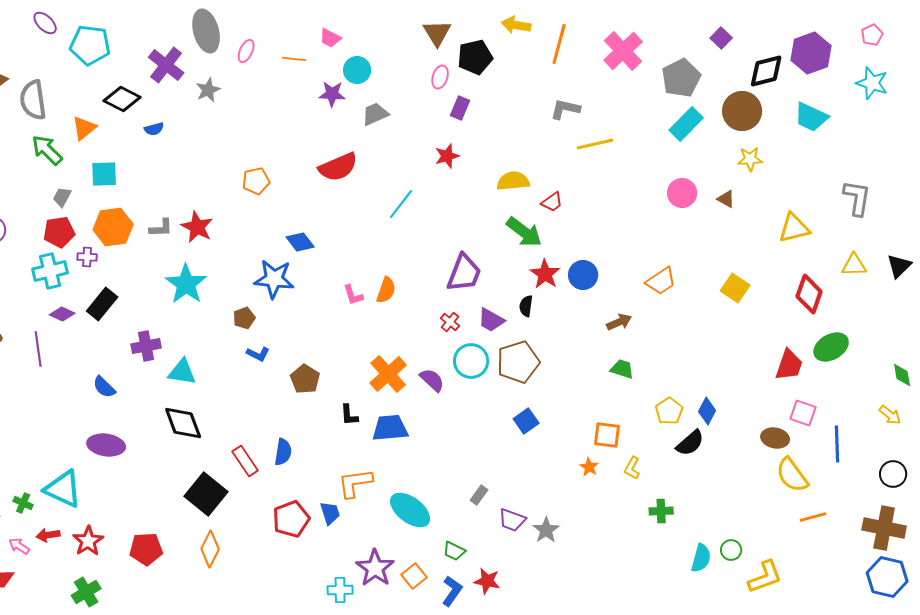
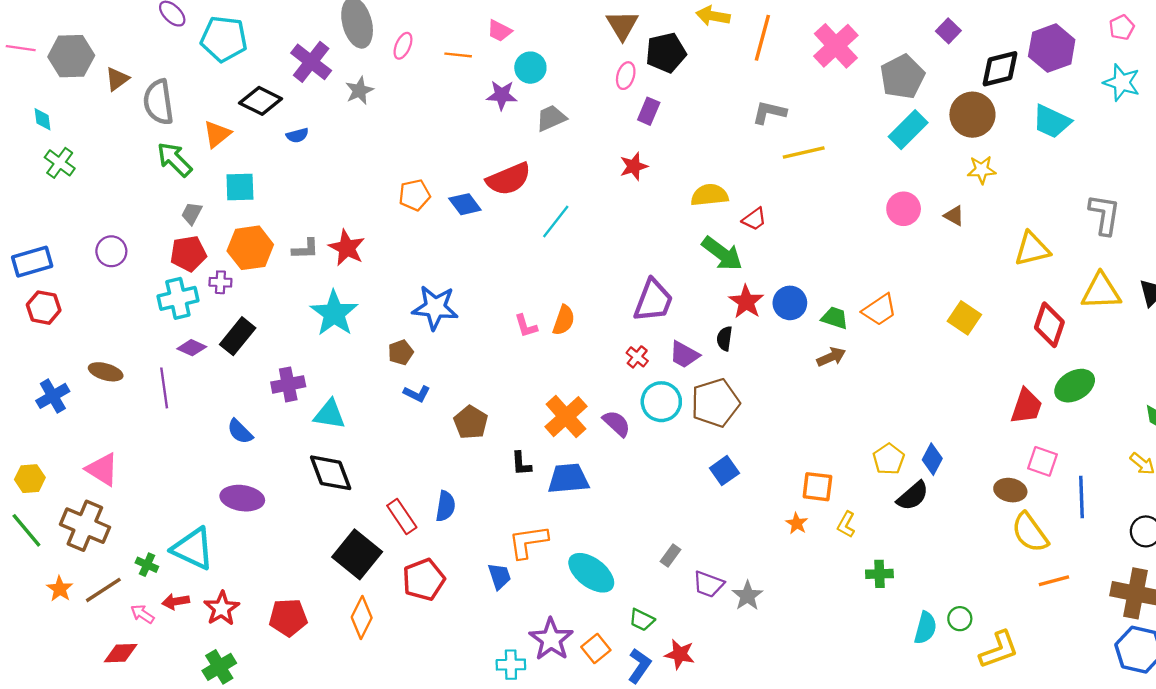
cyan line: (401, 204) -> (556, 221), moved
blue diamond: (300, 242) -> (465, 204), moved
yellow triangle: (854, 265) -> (1101, 291), size x1.4
green trapezoid: (622, 369) -> (835, 318), moved
red pentagon: (291, 519) -> (424, 580), moved

